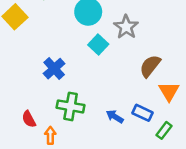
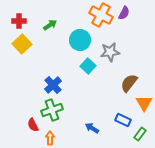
gray star: (126, 27) -> (110, 52), turned 30
green cross: (71, 106) -> (52, 110), moved, turned -30
blue arrow: (115, 117) -> (92, 128), moved

